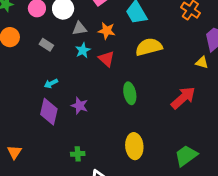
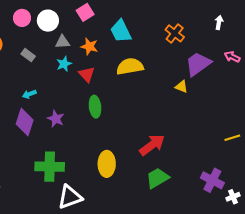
green ellipse: (130, 93) -> (95, 107), moved
red arrow: (183, 98) -> (152, 145), moved
green cross: (78, 154) -> (50, 167), size x2.0

